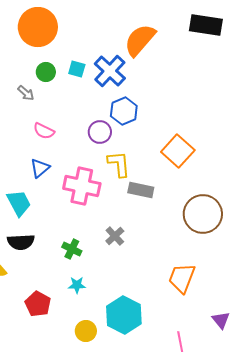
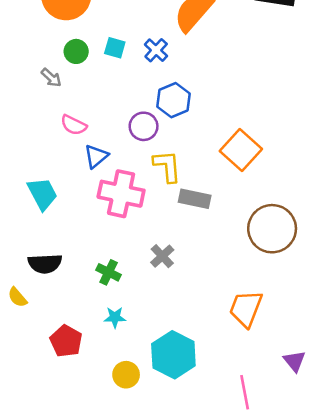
blue cross: (110, 71) -> (156, 50), size x0.6
blue triangle: (40, 168) -> (96, 156), moved
cyan trapezoid: (19, 203) -> (42, 194), moved

